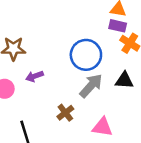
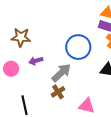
gray arrow: (91, 86) -> (61, 73), moved

